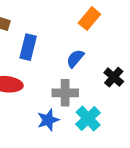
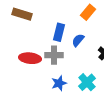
blue rectangle: (28, 47) -> (59, 32), moved
gray cross: (65, 93) -> (54, 55), moved

